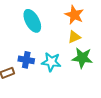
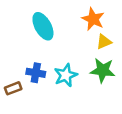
yellow triangle: (74, 37) -> (104, 42), moved
cyan star: (51, 62) -> (66, 75), turned -30

